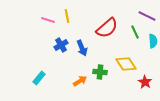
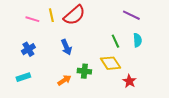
red semicircle: (107, 28) -> (74, 15), moved
green line: (135, 32) -> (115, 41), moved
blue cross: (61, 45) -> (28, 49), moved
cyan rectangle: (39, 78) -> (23, 77), turned 32

